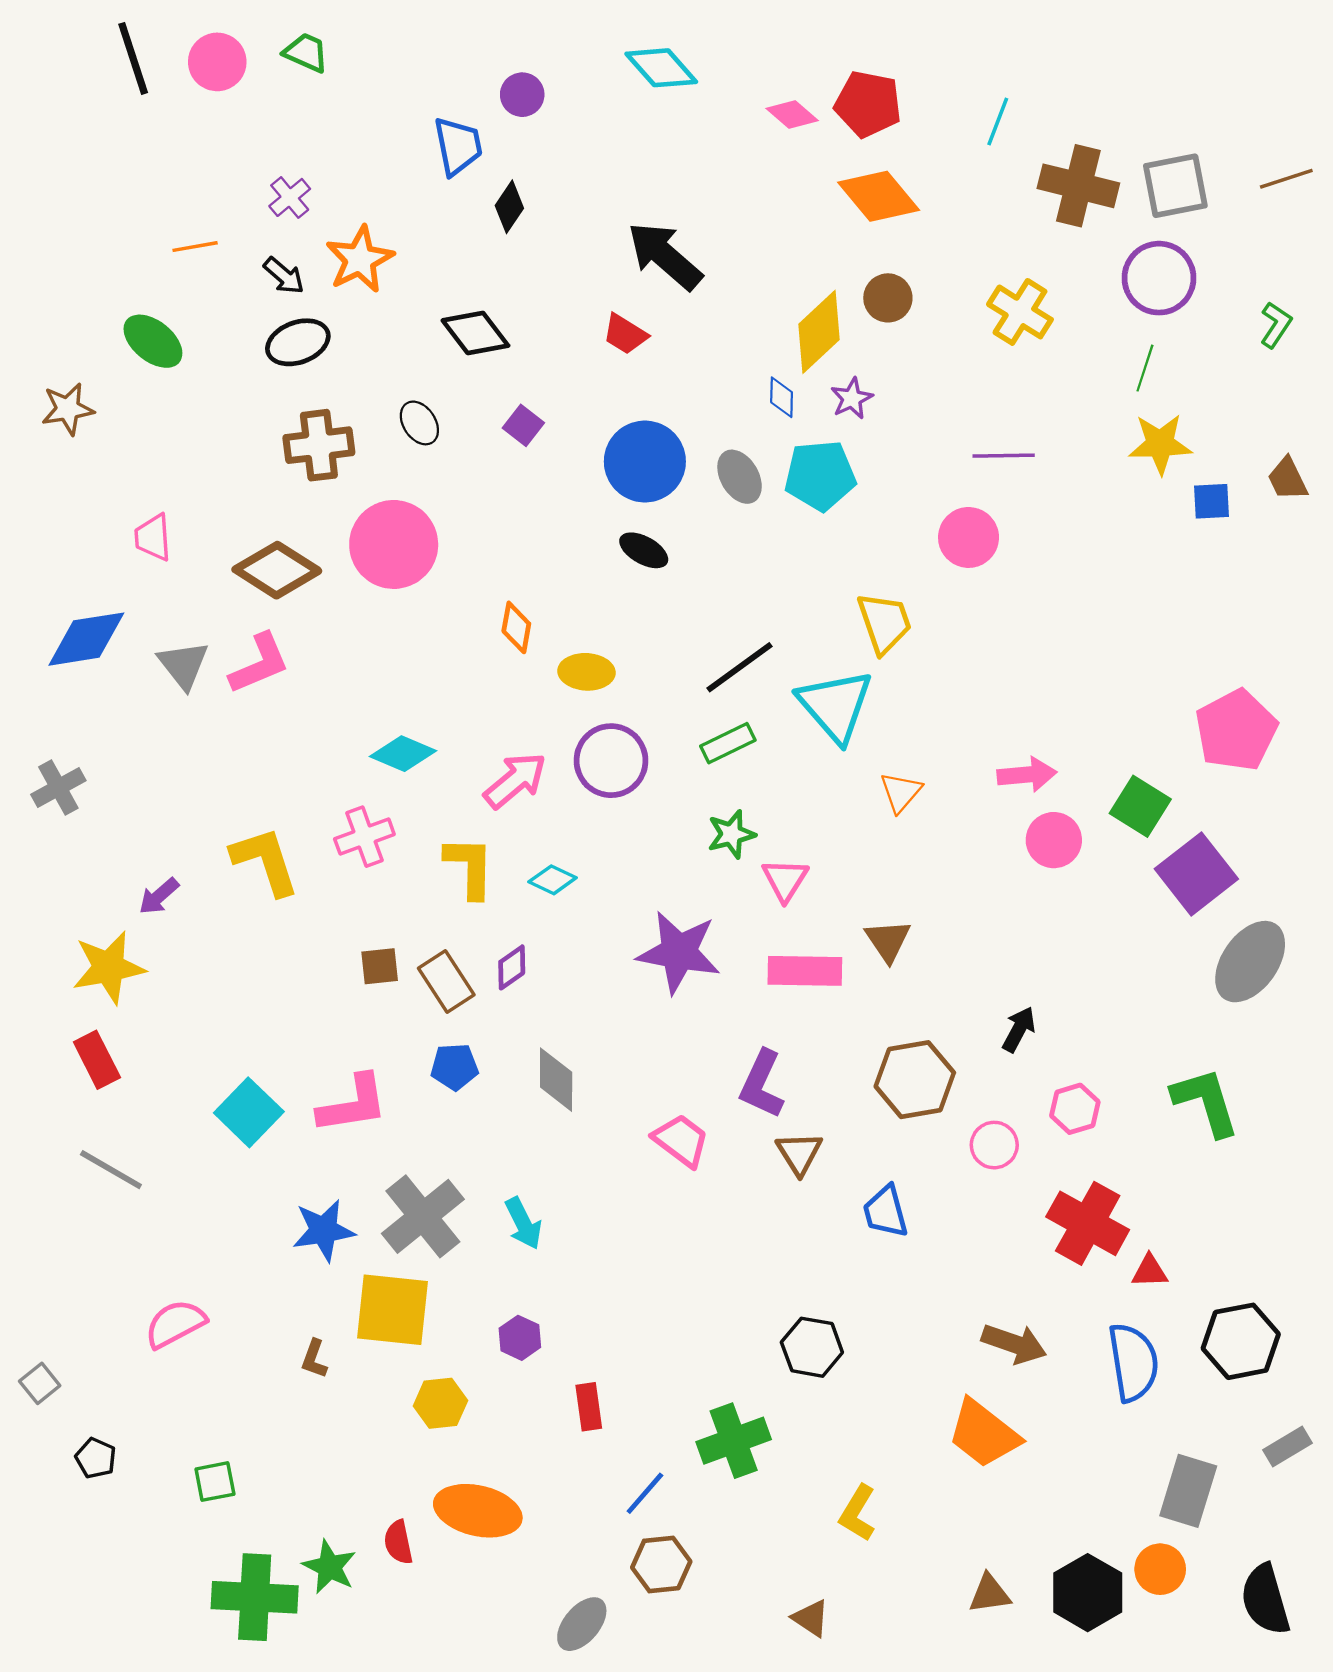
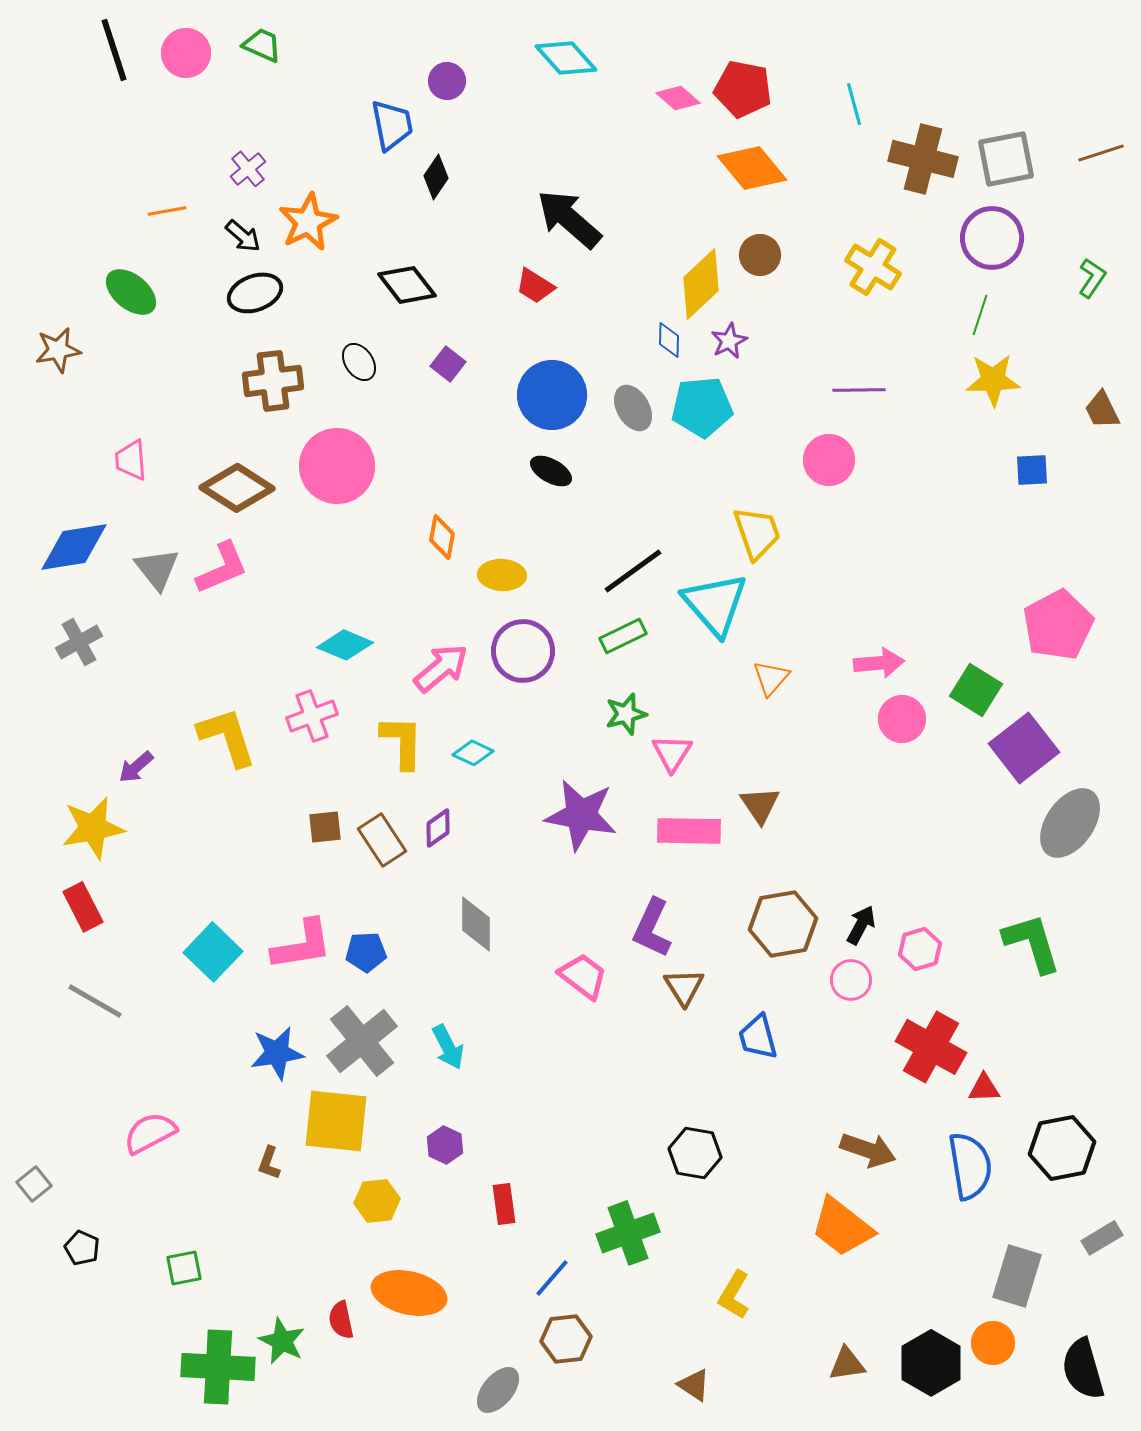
cyan line: (998, 122) -> (854, 104), turned -36
blue square: (1212, 501) -> (1032, 470), moved
gray cross: (58, 787) -> (79, 642), moved
black arrow: (1019, 1029) -> (861, 925), moved
blue pentagon: (454, 1067) -> (366, 952), moved

